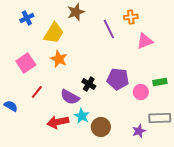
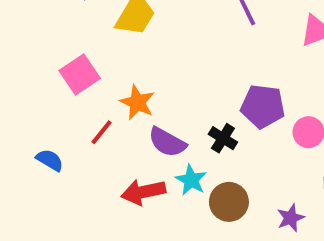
orange star: (59, 59) -> (137, 102), moved
black cross: (89, 84) -> (223, 138), moved
purple star: (139, 131) -> (291, 218), moved

